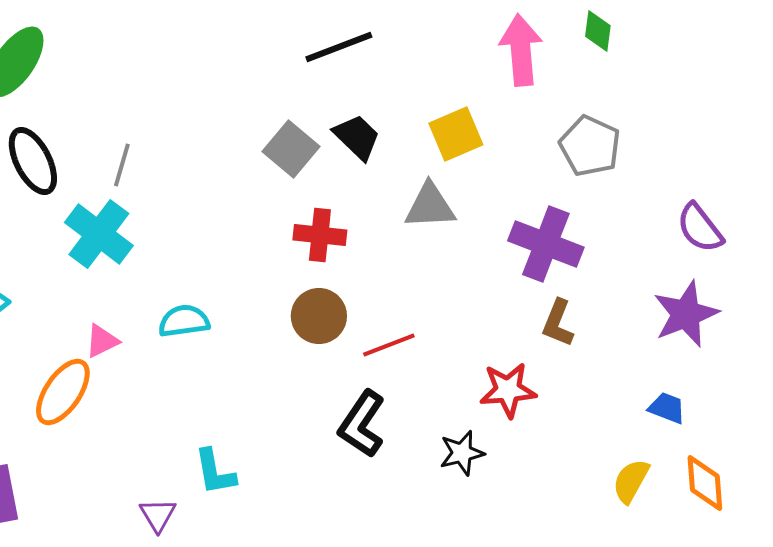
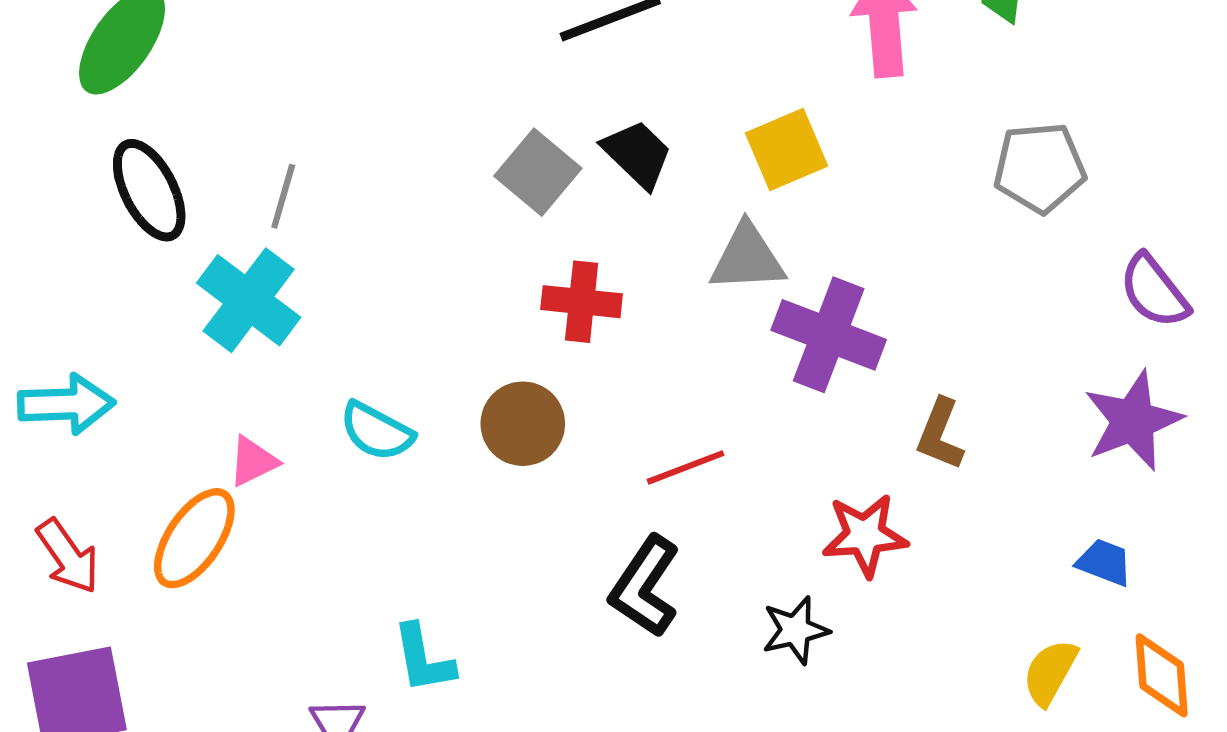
gray pentagon: (590, 146) -> (1040, 168), moved, turned -30
purple cross: (546, 244) -> (829, 335), moved
brown circle: (319, 316) -> (523, 424), moved
cyan semicircle: (184, 321) -> (377, 431), turned -144

